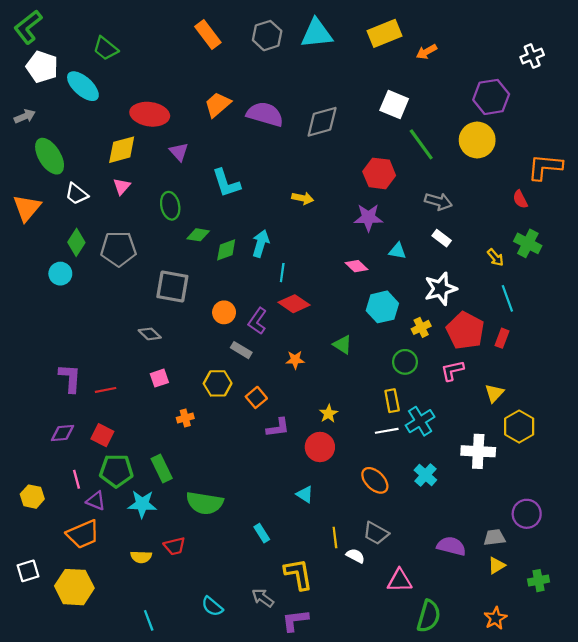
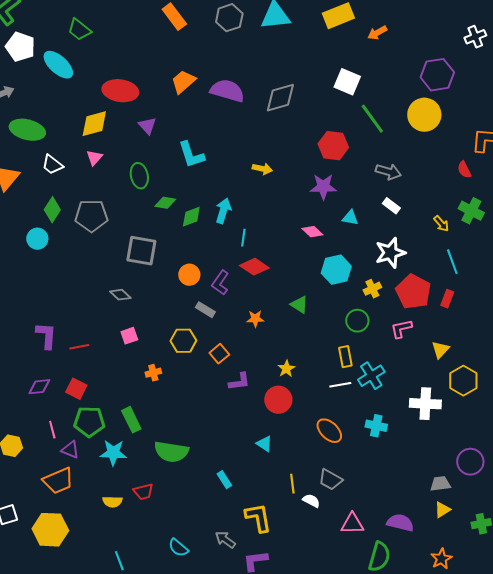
green ellipse: (50, 156) -> (27, 130), turned -44
cyan cross: (425, 475) -> (376, 426), turned -30
purple semicircle: (451, 546) -> (400, 523), moved

